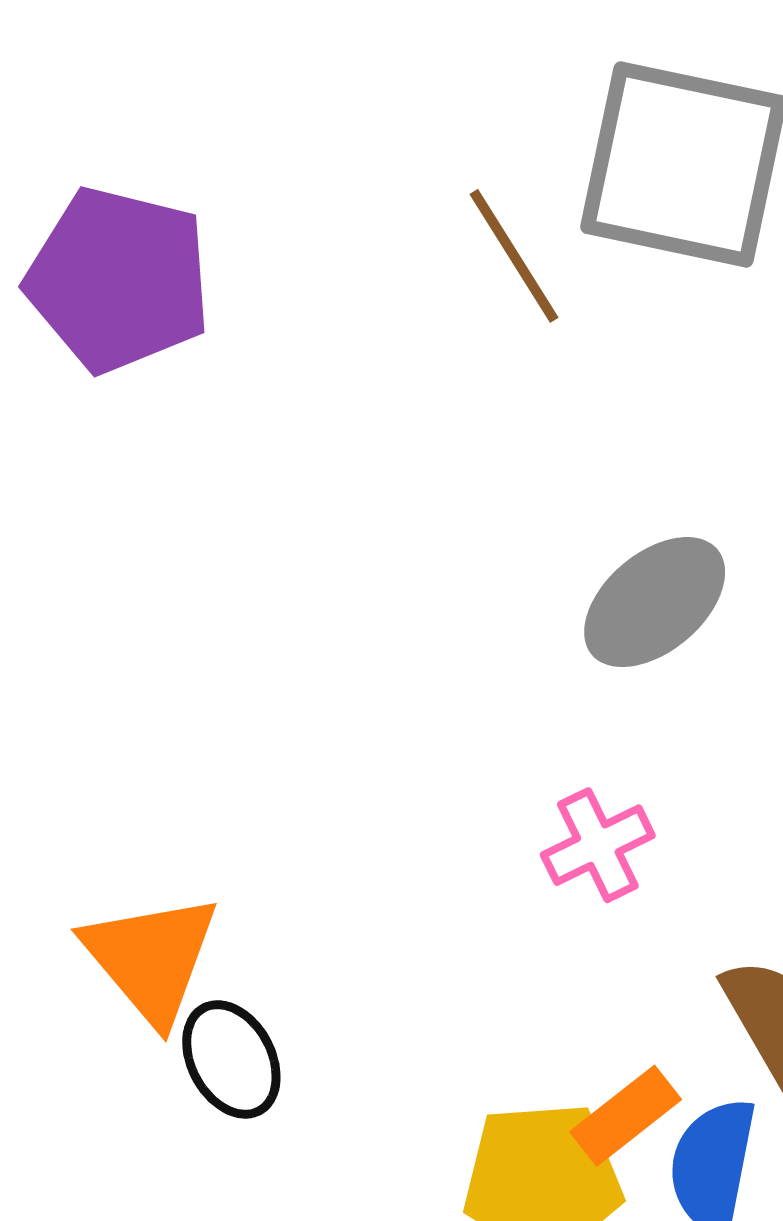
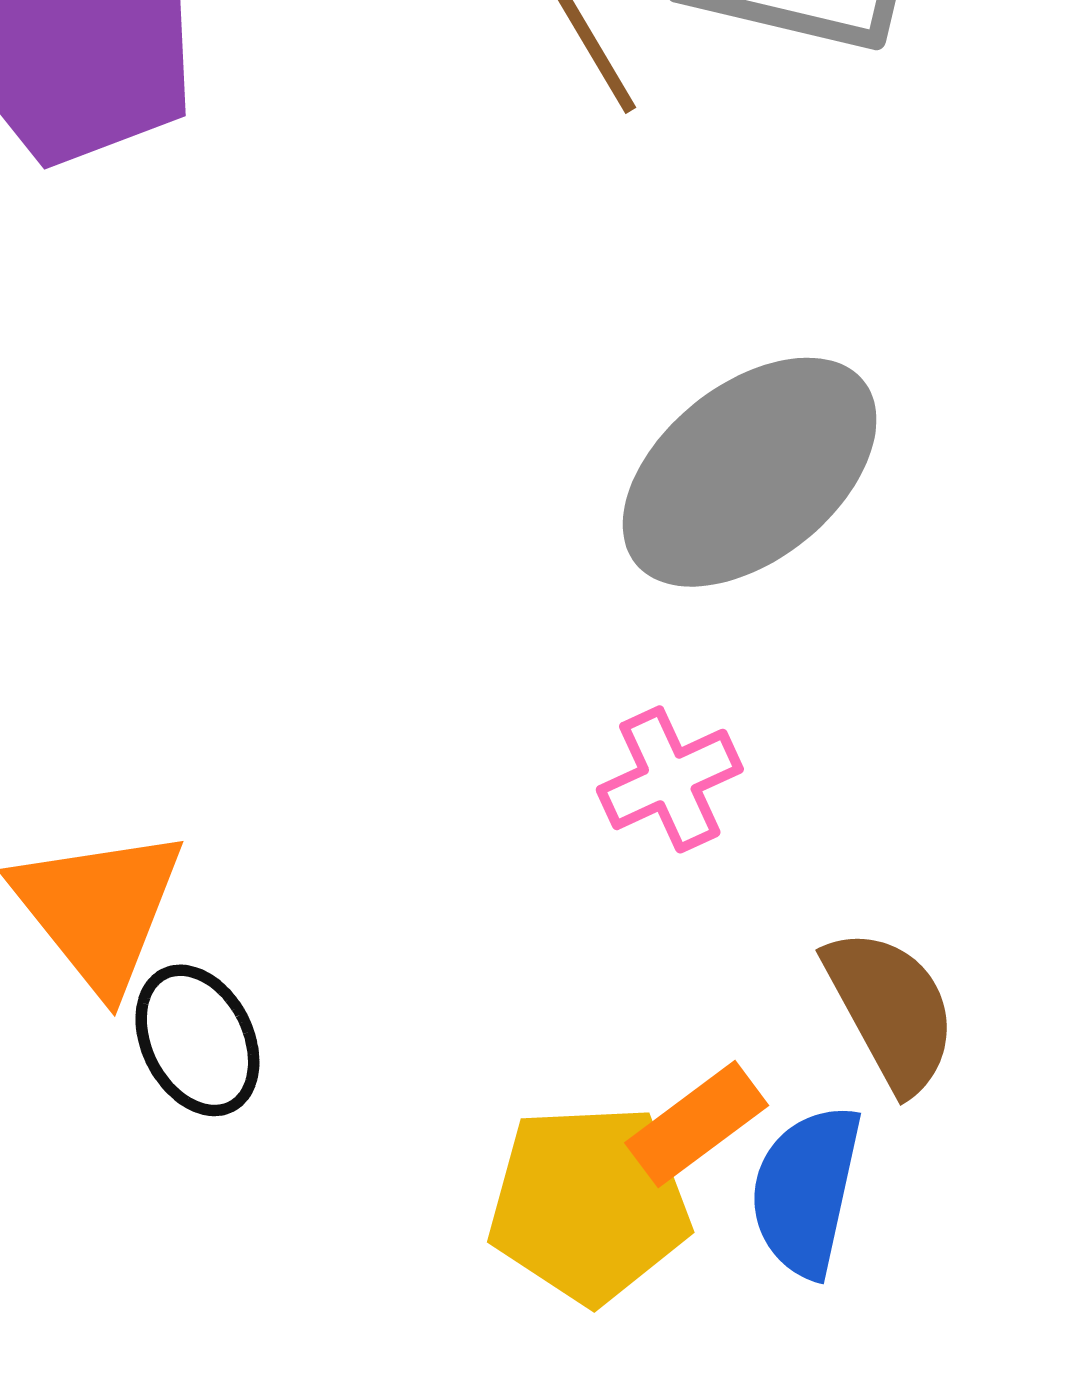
gray ellipse: (655, 602) -> (750, 472), size x1.4

